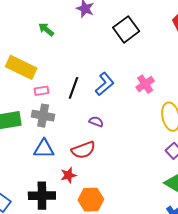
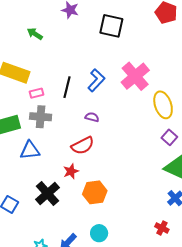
black square: (126, 29) -> (111, 26), turned -35
pink cross: (145, 84) -> (135, 76), size x1.6
blue triangle: (44, 149) -> (30, 150), moved
black cross: (42, 196) -> (48, 193), turned -35

